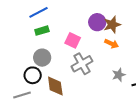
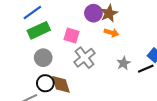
green rectangle: (42, 31) -> (39, 30), size x1.5
black circle: (33, 75) -> (45, 83), moved

